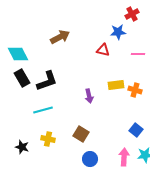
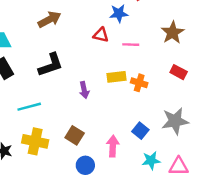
pink line: (138, 54) -> (131, 45), moved
black L-shape: (47, 81) -> (51, 65), moved
yellow cross: (48, 139) -> (35, 141), size x1.5
pink arrow: (124, 157) -> (113, 146), moved

